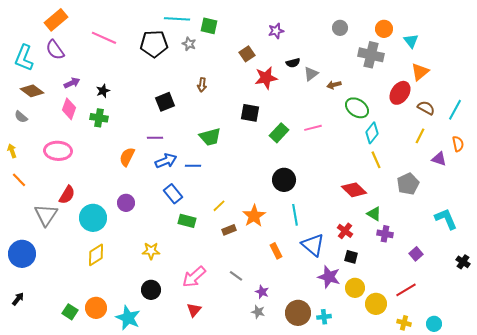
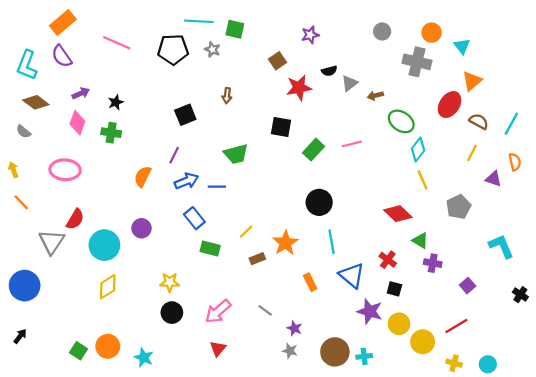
purple line: (155, 138) -> (174, 155), turned -63
black circle: (151, 290) -> (172, 313), moved
cyan star: (128, 318) -> (144, 358), size x0.7

